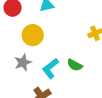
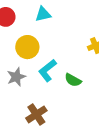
cyan L-shape: (50, 68) -> (47, 70), moved

